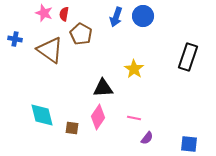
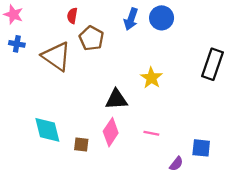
pink star: (44, 13) -> (13, 15), moved
purple semicircle: (147, 138) -> (176, 164), moved
blue square: (189, 144) -> (201, 148), moved

